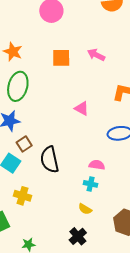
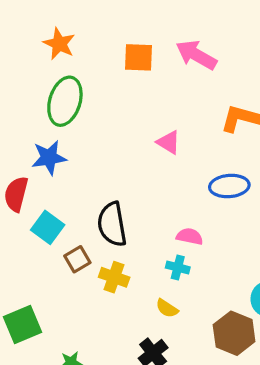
pink arrow: (96, 55) -> (196, 55), size x1.4
brown square: (24, 144) -> (77, 259), moved
yellow cross: (23, 196) -> (114, 277), moved

